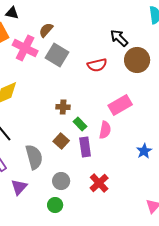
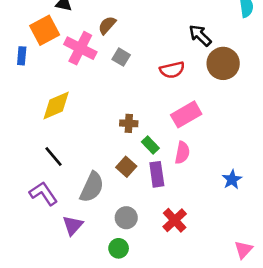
gray square: (57, 55) -> (121, 57), size x0.6
pink rectangle: (120, 105) -> (186, 114), moved
gray semicircle: (34, 157) -> (92, 187), turned 40

